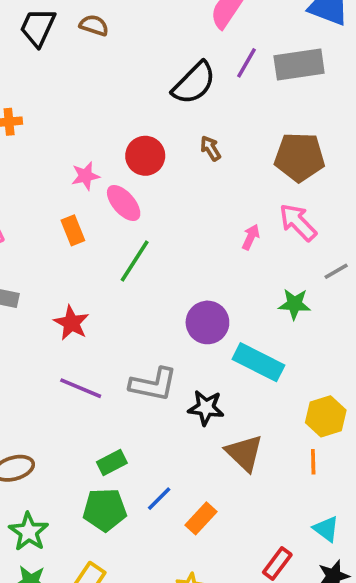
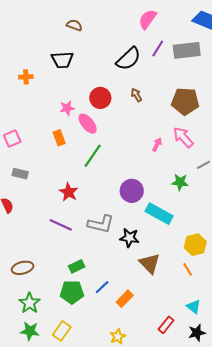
black trapezoid: (38, 27) -> (62, 60), moved, turned -120
red star: (71, 323) -> (69, 192), moved
orange line: (313, 462) -> (188, 269), turned -32

